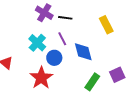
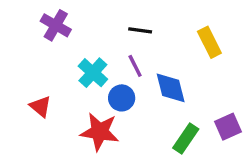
purple cross: (44, 13) -> (56, 25), moved
red star: (41, 78) -> (100, 132), turned -30

